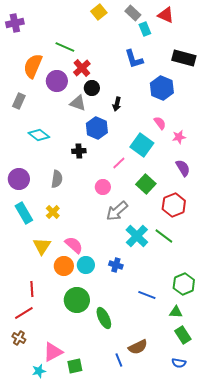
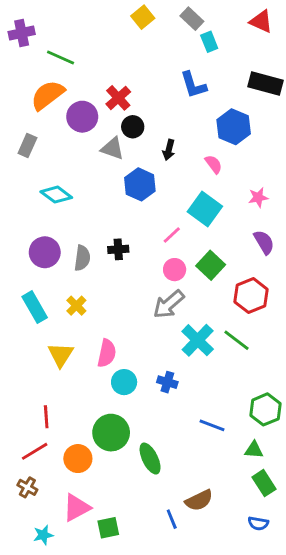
red triangle: (166, 15) -> (261, 21), moved
green line: (65, 47) -> (61, 58), moved
orange semicircle: (33, 66) -> (48, 95), turned 30
pink semicircle: (160, 123) -> (213, 164), moved
black cross: (79, 151) -> (118, 249), moved
purple circle: (19, 179) -> (45, 252), moved
pink circle: (103, 187) -> (175, 270), moved
pink semicircle: (74, 245) -> (107, 353), turned 60
orange circle: (64, 266) -> (78, 459), moved
cyan star: (39, 371) -> (43, 535), moved

